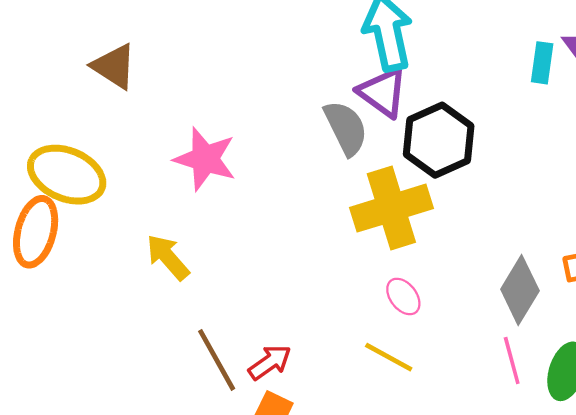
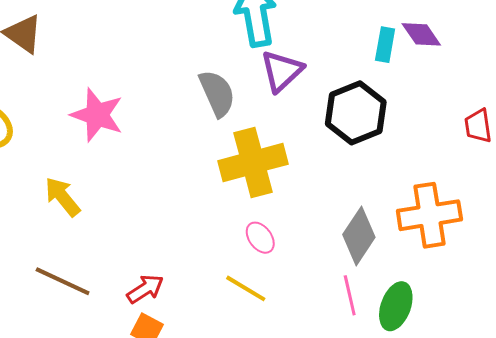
purple triangle: (383, 92) -> (282, 71), moved, turned 39
black hexagon: (439, 140) -> (356, 113), moved
brown line: (217, 360) -> (63, 281), moved, turned -38

